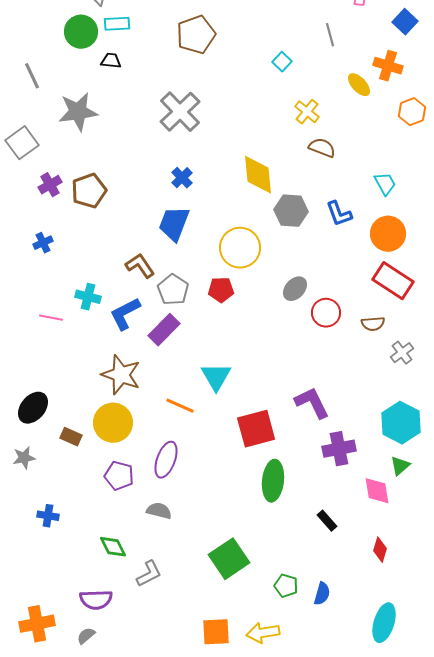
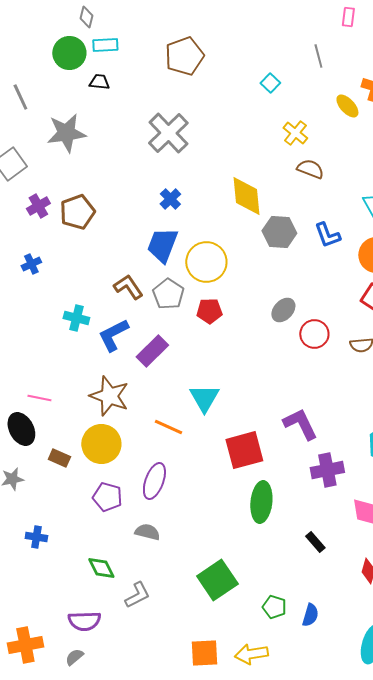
yellow circle: (240, 248) -> (206, 262), moved
gray pentagon: (173, 290) -> (168, 294), moved
pink line: (51, 318) -> (39, 398), moved
black ellipse: (33, 408) -> (21, 429), turned -68

